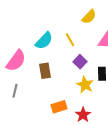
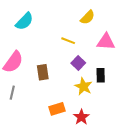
yellow line: (70, 40) -> (68, 41), turned -40
cyan semicircle: (44, 41) -> (24, 21), moved

